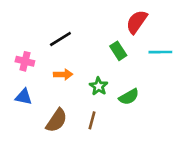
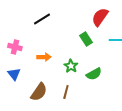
black line: (60, 39) -> (42, 19), moved
blue triangle: (24, 97) -> (14, 74), turned 40

